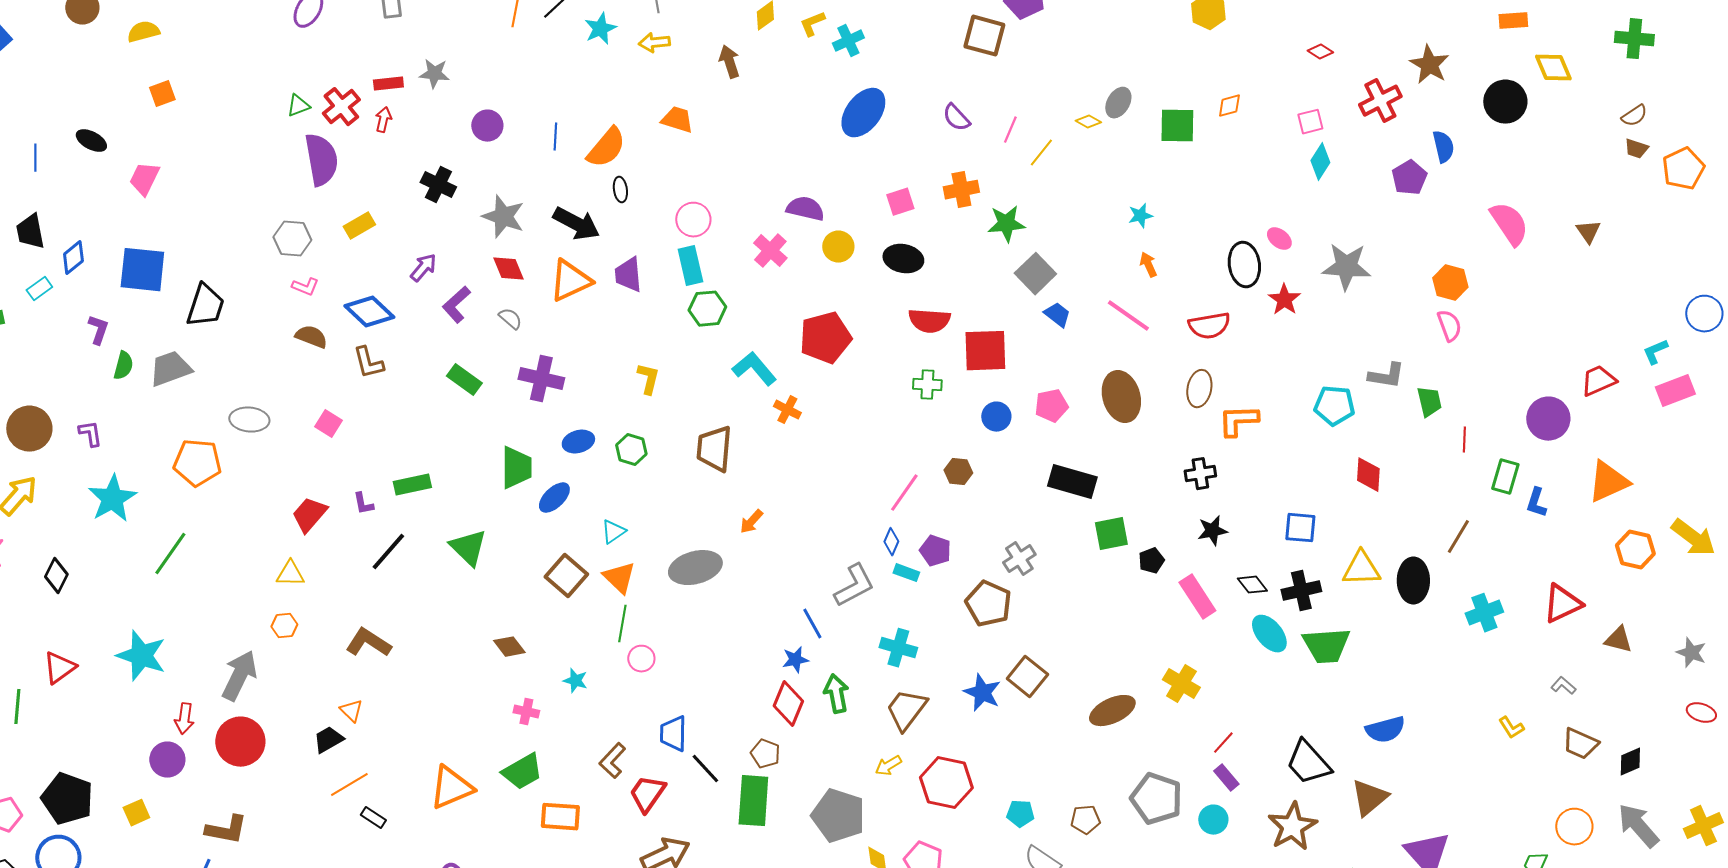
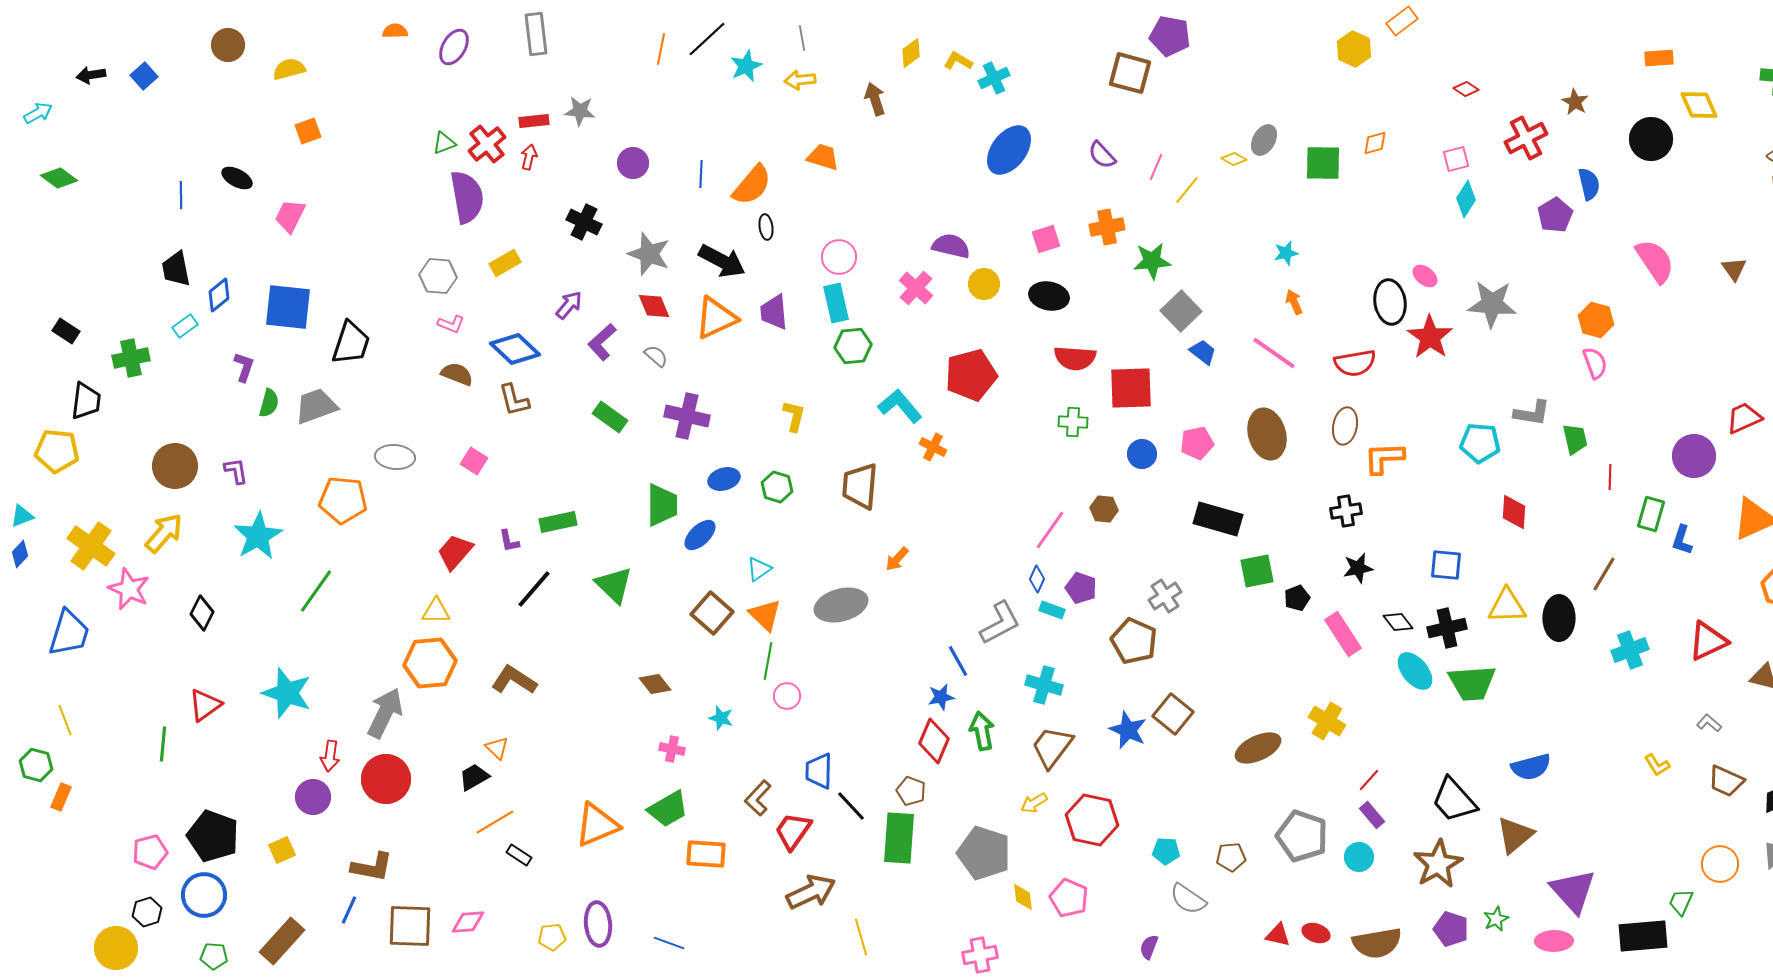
yellow L-shape: (812, 24) -> (958, 61), turned 52
brown star: (1429, 65) -> (1575, 102), size x0.7
red star: (1284, 300) -> (1430, 337), size x1.4
orange hexagon: (284, 626) -> (430, 663), size x2.0

